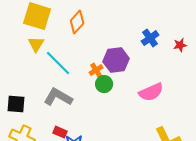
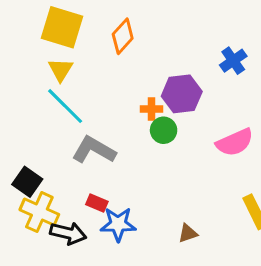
cyan line: (58, 63) -> (65, 106), moved
orange cross: (96, 70) -> (151, 109), turned 32
black square: (16, 104) -> (27, 182), moved, turned 30

